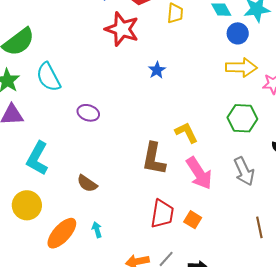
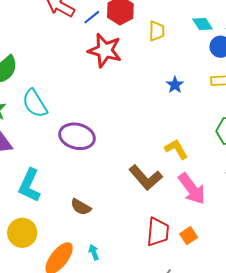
blue star: (157, 70) -> (175, 85), moved
purple ellipse: (88, 113) -> (77, 136), size x1.6
brown L-shape: (154, 159) -> (146, 178), turned -48
orange square: (193, 220) -> (189, 236), turned 30

